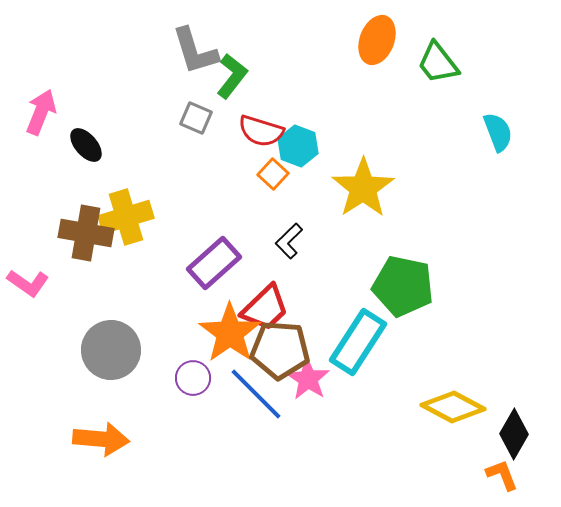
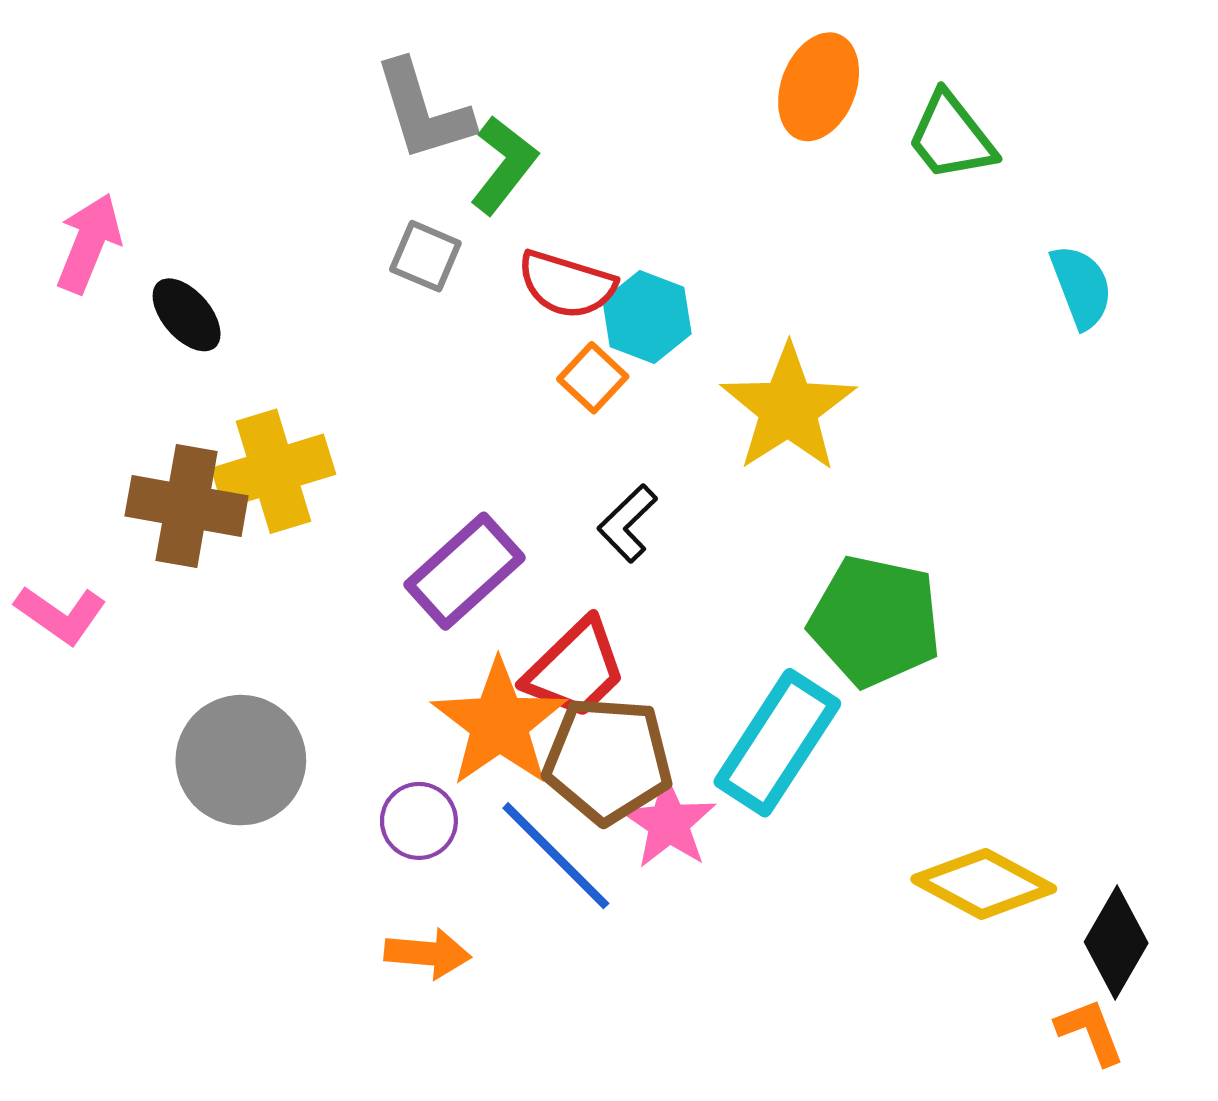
orange arrow: (101, 439) -> (428, 953), moved, size x0.7

